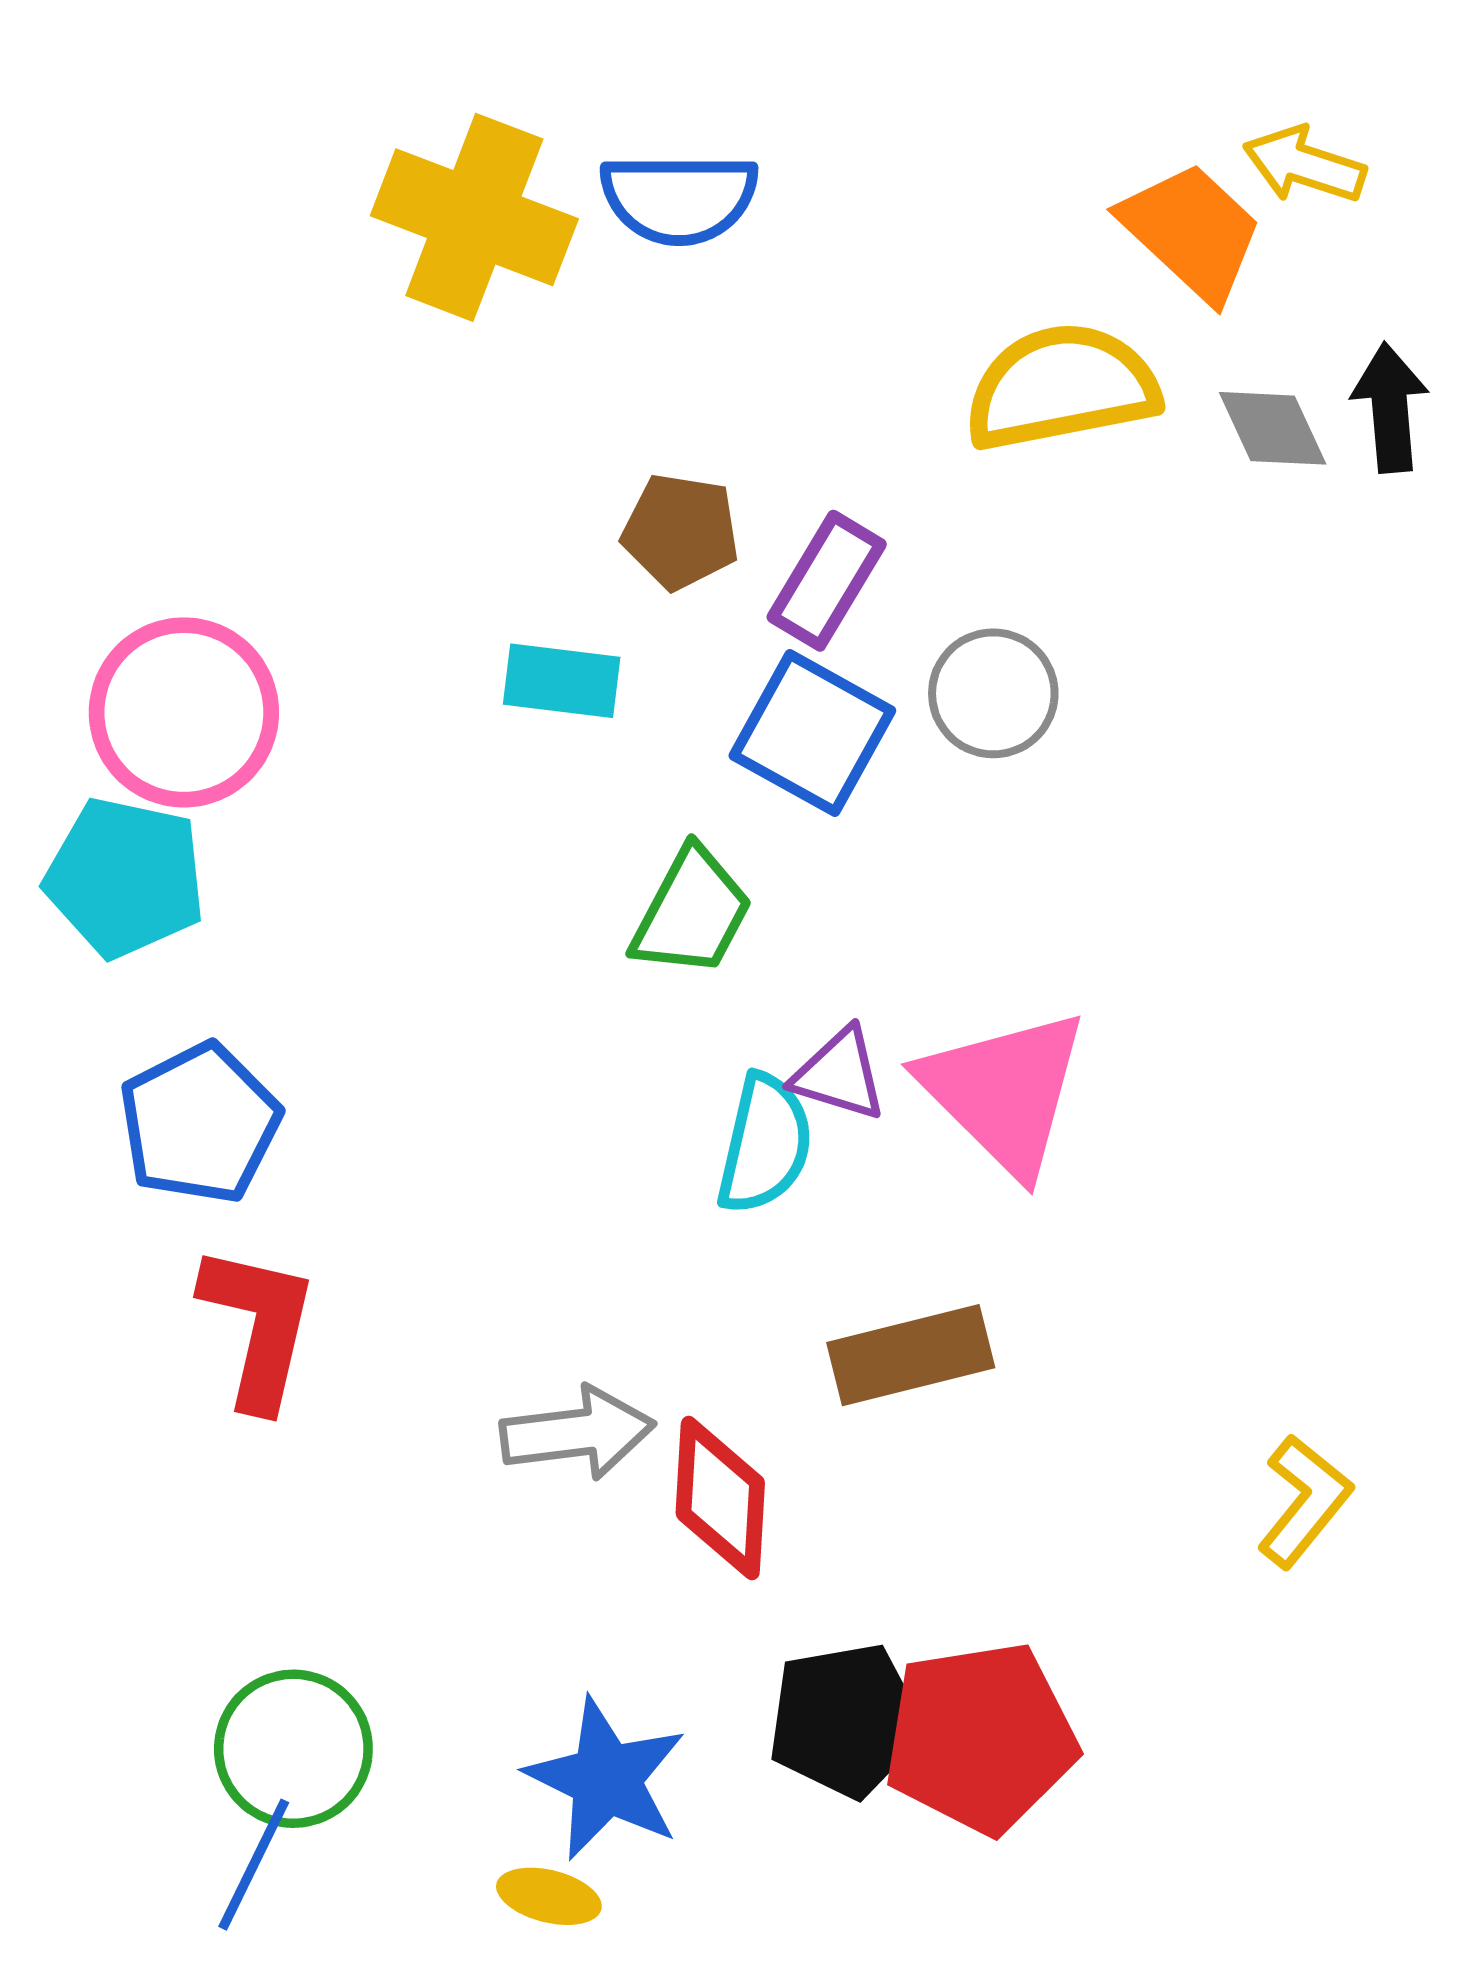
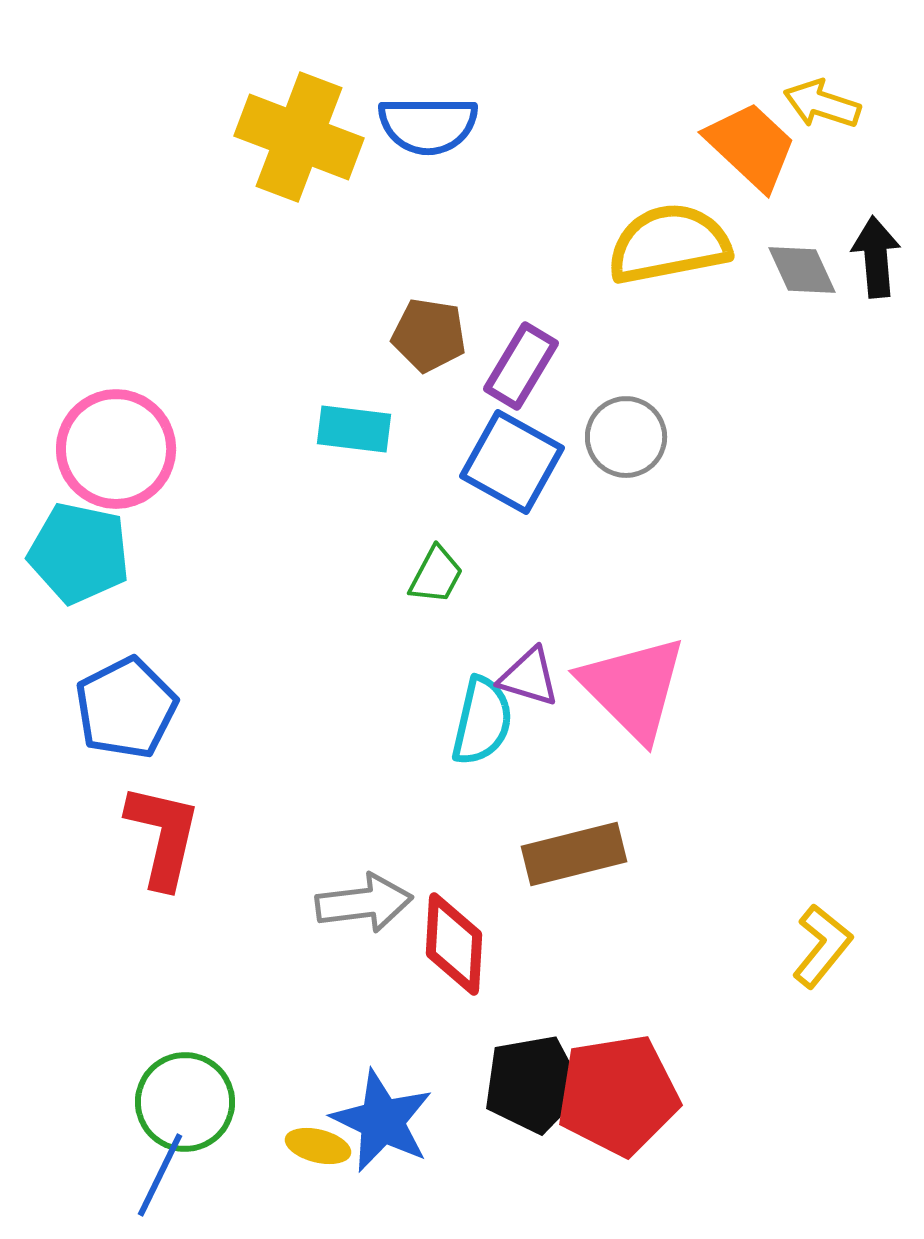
green trapezoid: (692, 912) -> (436, 575), size x0.7
yellow ellipse: (549, 1896) -> (318, 1146), moved

